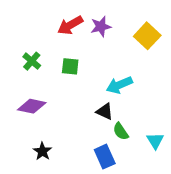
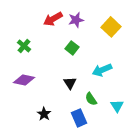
green square: (70, 66) -> (72, 48), moved, turned 32
cyan arrow: (119, 85) -> (102, 70), moved
black triangle: (105, 111) -> (70, 83), moved, turned 32
black star: (42, 151) -> (44, 114), moved

